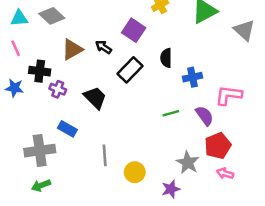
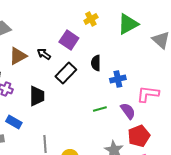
black trapezoid: (95, 98) -> (37, 96), turned 45

